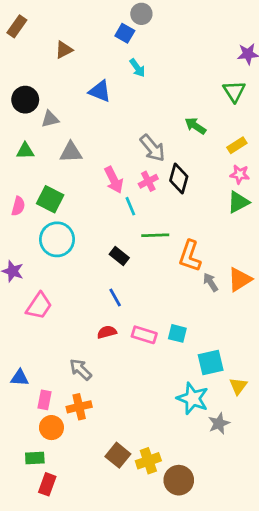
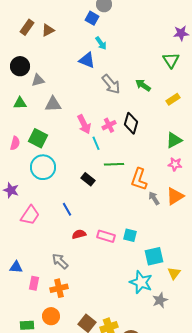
brown rectangle: (17, 26) -> (27, 27), moved
blue triangle: (100, 91) -> (87, 60), moved
gray arrow: (152, 148) -> (111, 84), moved
pink star: (240, 174) -> (175, 164), moved
blue line: (115, 297) -> (67, 209), moved
orange circle: (51, 428) -> (51, 316), moved

